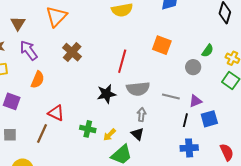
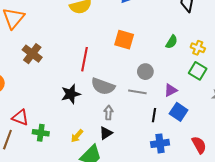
gray circle: (193, 67) -> (145, 72), moved
gray semicircle: (138, 89) -> (103, 86), turned 30
purple triangle: (196, 101) -> (171, 90), moved
blue square: (209, 119) -> (179, 112), turned -36
green cross: (88, 129) -> (41, 133), moved
black triangle: (137, 134) -> (106, 133), turned 48

